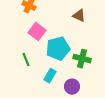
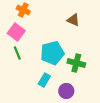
pink square: (37, 32) -> (16, 32), moved
green line: (26, 60) -> (17, 53), moved

